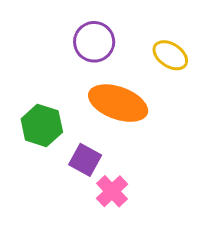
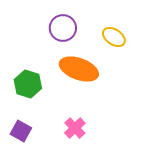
purple square: (85, 160) -> (21, 131), moved

